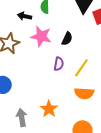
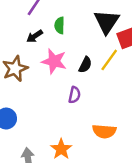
black arrow: (25, 16) -> (35, 36), turned -48
yellow line: (81, 68) -> (109, 60), moved

